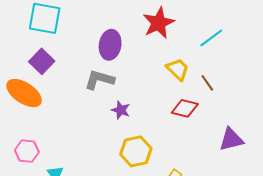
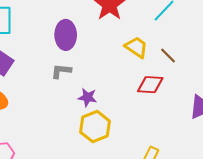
gray L-shape: (99, 80) -> (61, 71), size x0.7
yellow hexagon: (136, 151) -> (95, 127), moved

